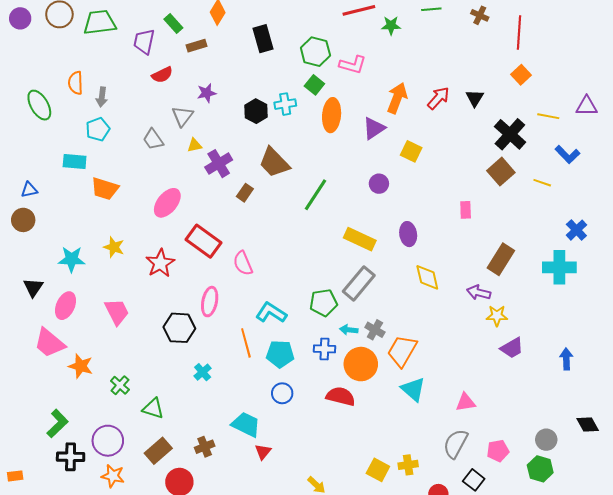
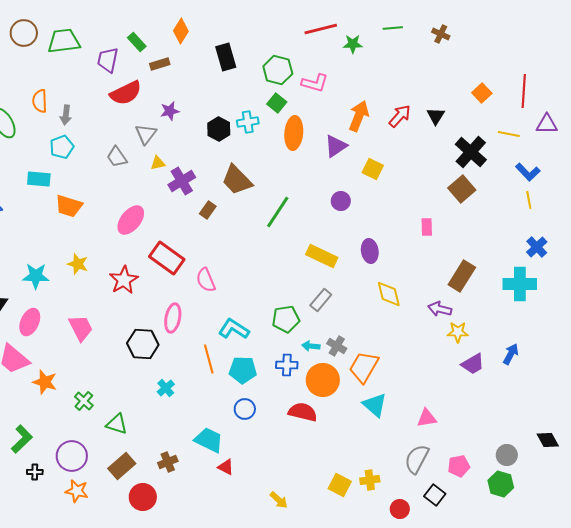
red line: (519, 32) -> (524, 91), moved
red semicircle: (162, 75) -> (126, 93), size x1.5
yellow line: (542, 183) -> (529, 200), moved, turned 60
gray rectangle: (359, 283) -> (321, 300), size x0.7
blue arrow: (566, 359) -> (511, 354), moved, turned 30
red triangle: (263, 452) -> (226, 467), turned -42
black cross: (71, 457) -> (35, 472), size x0.6

